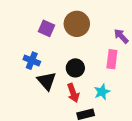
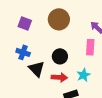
purple square: (47, 28) -> (25, 23), moved
red arrow: (73, 93) -> (59, 77), turned -63

